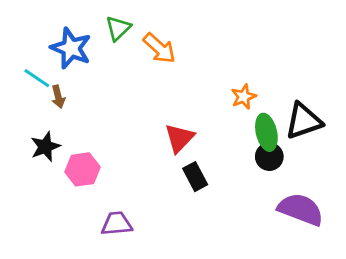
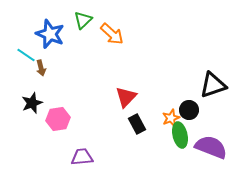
orange star: (244, 97) -> (171, 118), moved
green ellipse: (266, 132) -> (180, 135), moved

